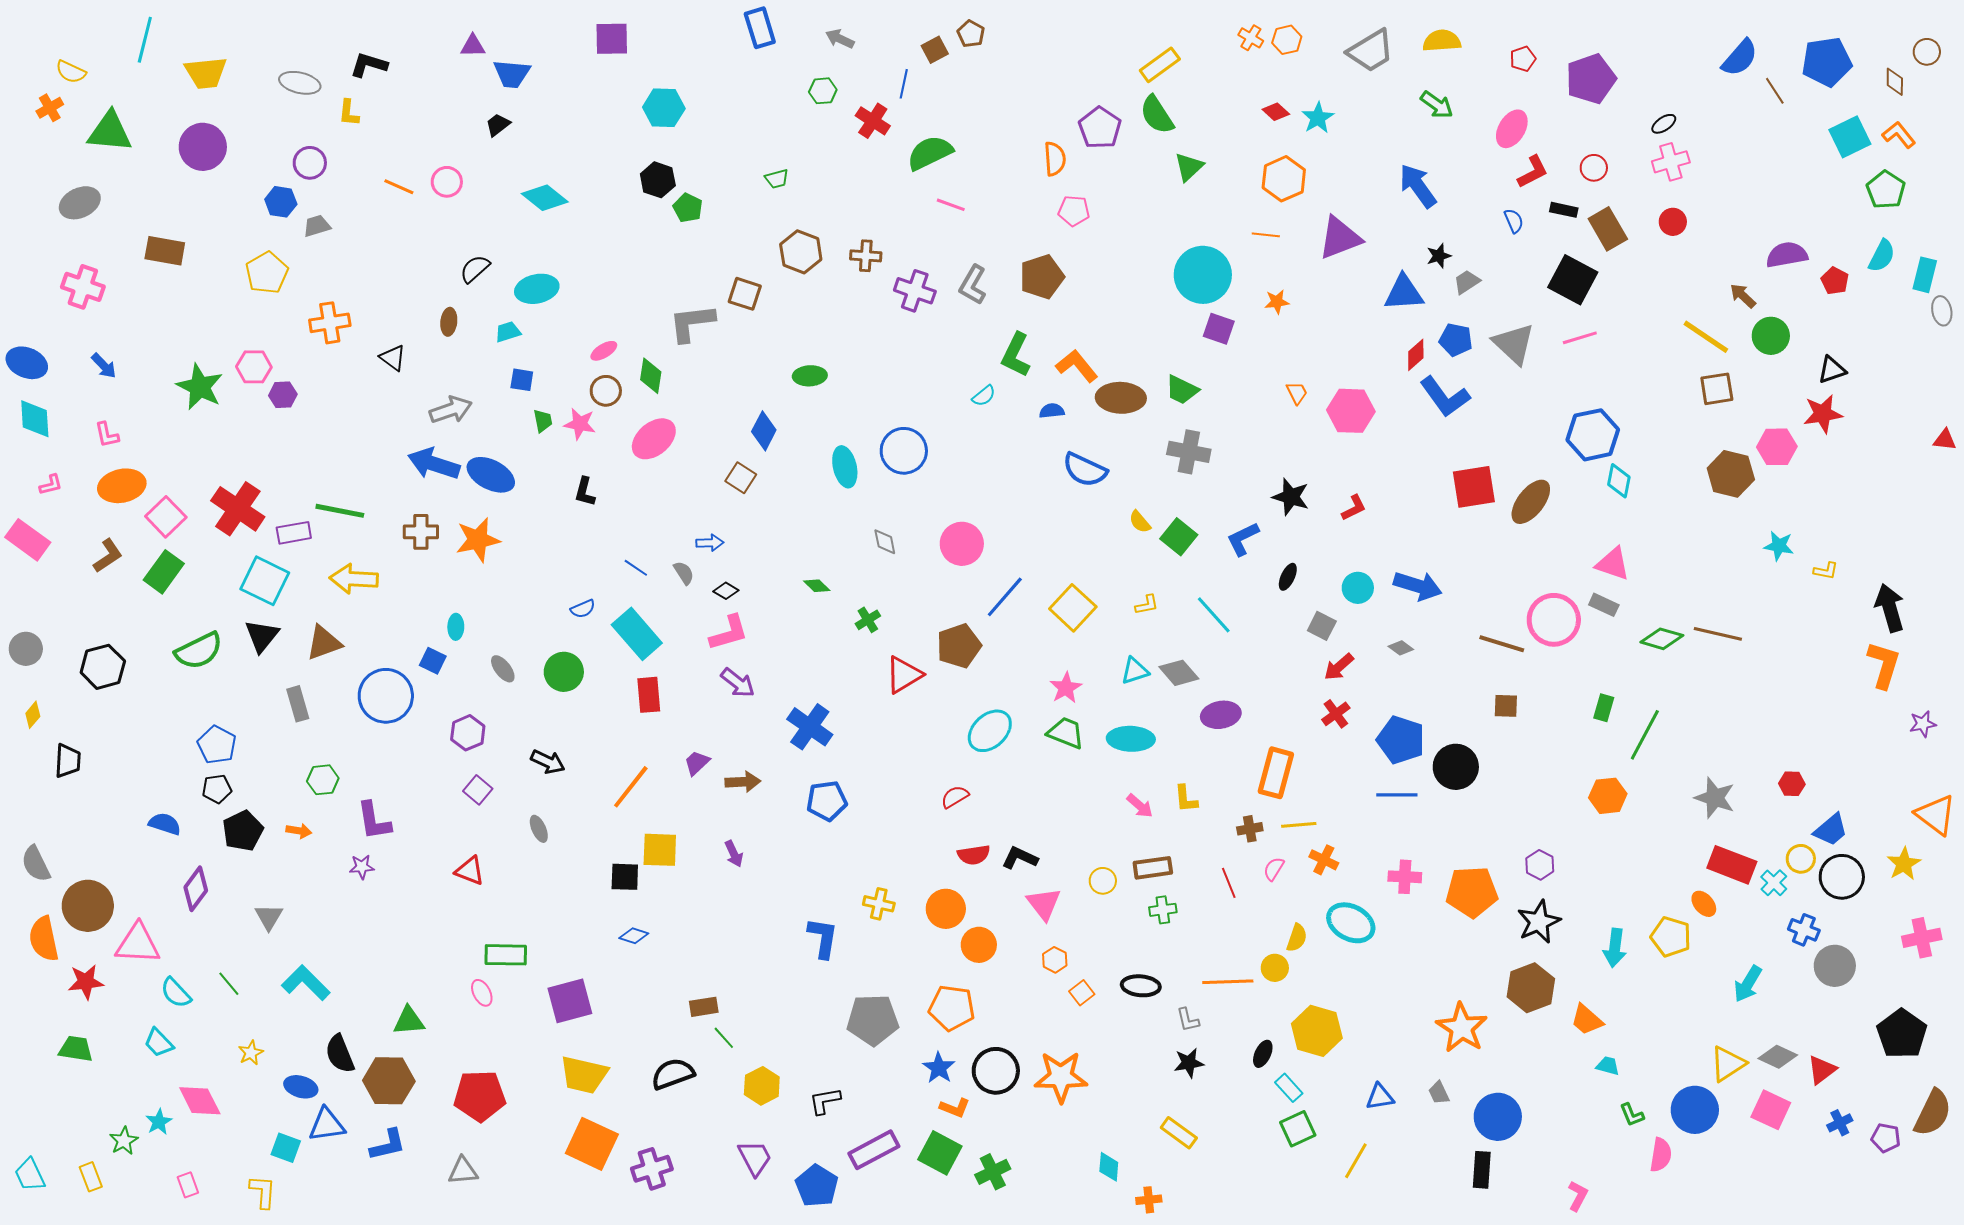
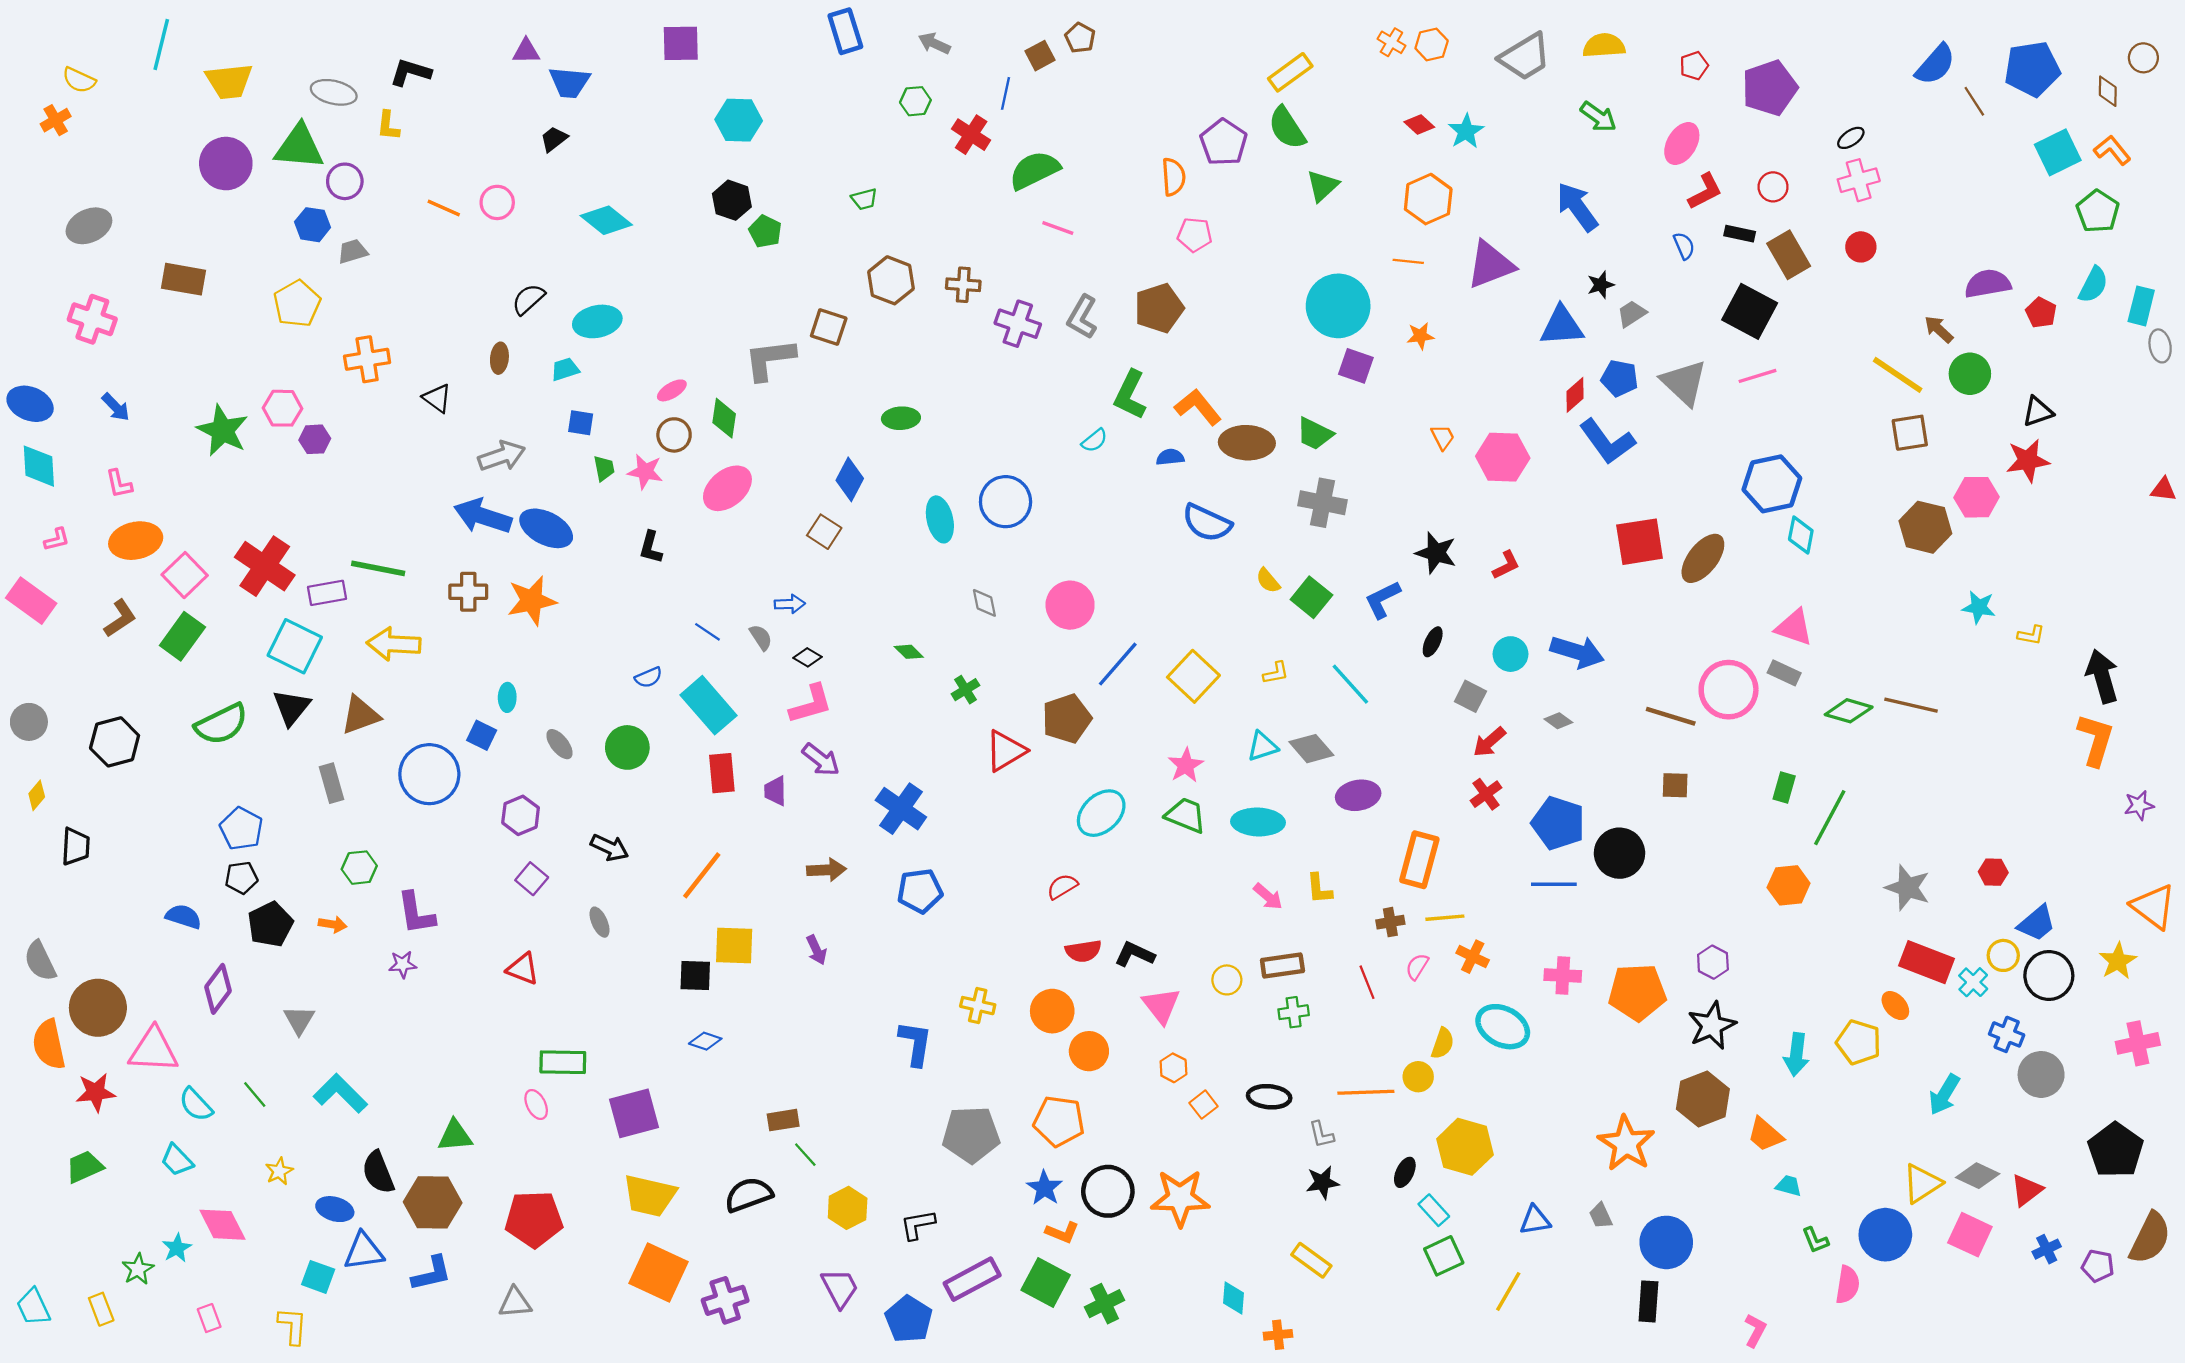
green triangle: (110, 132) -> (299, 147), moved
purple trapezoid: (697, 763) -> (775, 791), moved, turned -48
green trapezoid: (76, 1049) -> (85, 1167), turned -33

